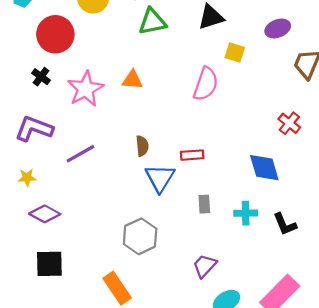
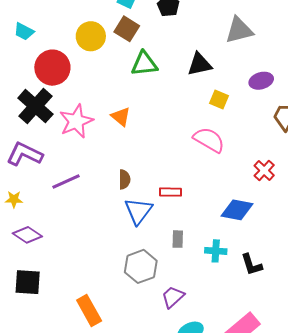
black cross: (41, 77) -> (35, 106), size x2.0
orange triangle: (132, 80) -> (121, 117), turned 30
pink semicircle: (206, 84) -> (209, 140), moved, turned -84
blue diamond: (264, 168) -> (237, 210), turned -68
gray hexagon: (140, 236) -> (141, 266), moved

